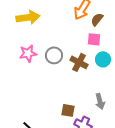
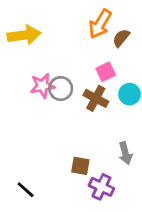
pink square: (94, 39) -> (106, 72), moved, turned -32
pink star: (28, 53) -> (42, 86), moved

